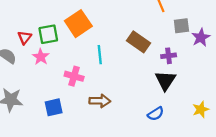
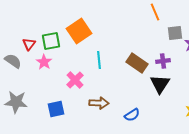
brown rectangle: (138, 42) -> (137, 63), moved
pink cross: (74, 76) -> (75, 80), turned 30
blue semicircle: (156, 114) -> (132, 115), moved

